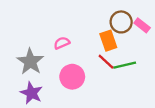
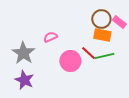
orange rectangle: (108, 41) -> (102, 35), moved, turned -60
pink circle: (72, 77) -> (70, 61), moved

